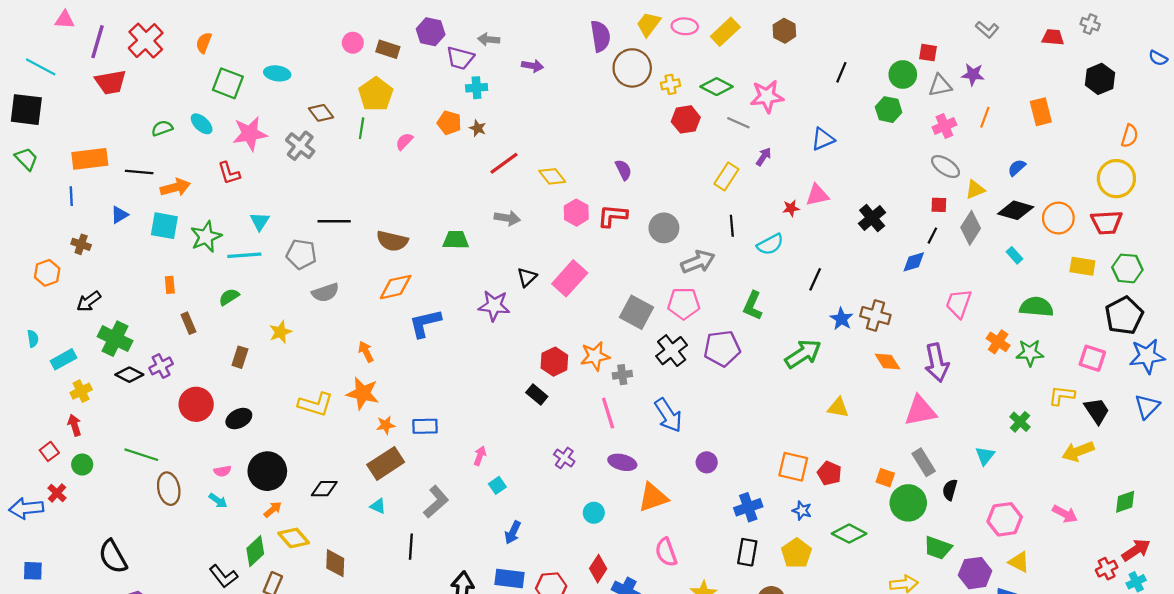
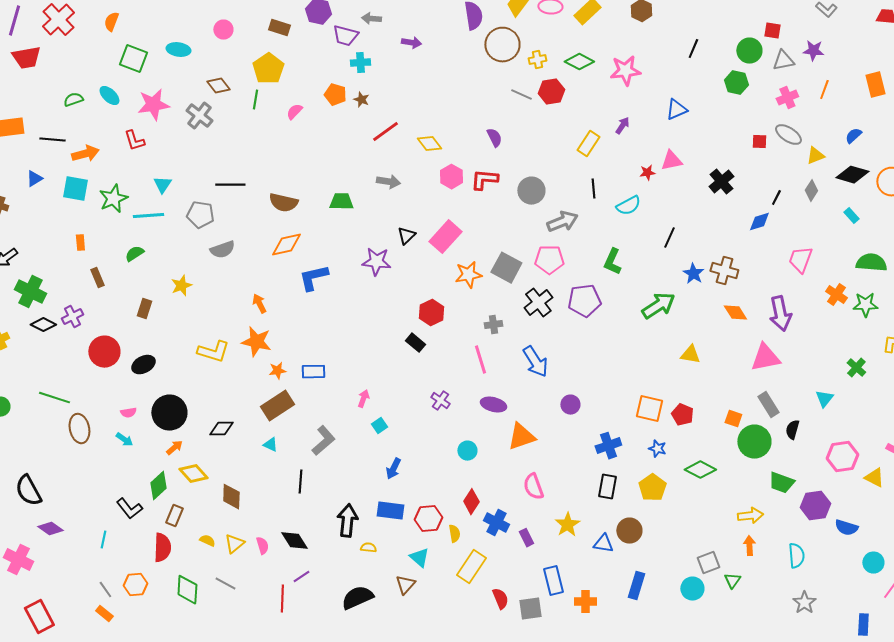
pink circle: (353, 43) -> (223, 30), moved
gray line: (738, 123) -> (521, 95), moved
red square: (939, 205) -> (759, 142), moved
gray diamond: (971, 228) -> (811, 191), size x0.7
orange star: (595, 356) -> (468, 275), moved
yellow triangle: (1019, 562) -> (874, 478), moved

